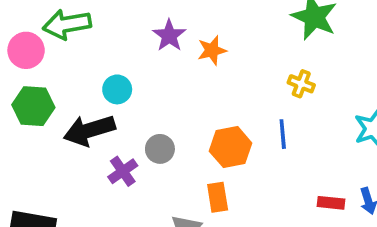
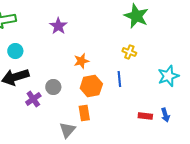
orange star: (212, 50) -> (81, 61), moved
cyan circle: (117, 89) -> (15, 51), moved

